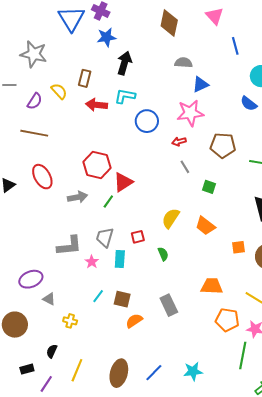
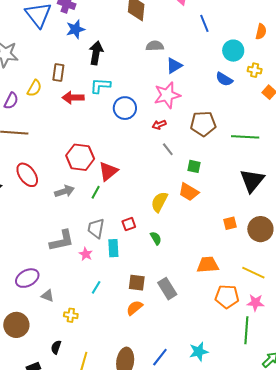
yellow semicircle: (59, 91) -> (34, 88), turned 78
orange trapezoid: (205, 226) -> (189, 192), moved
brown square: (122, 299) -> (137, 283), moved

